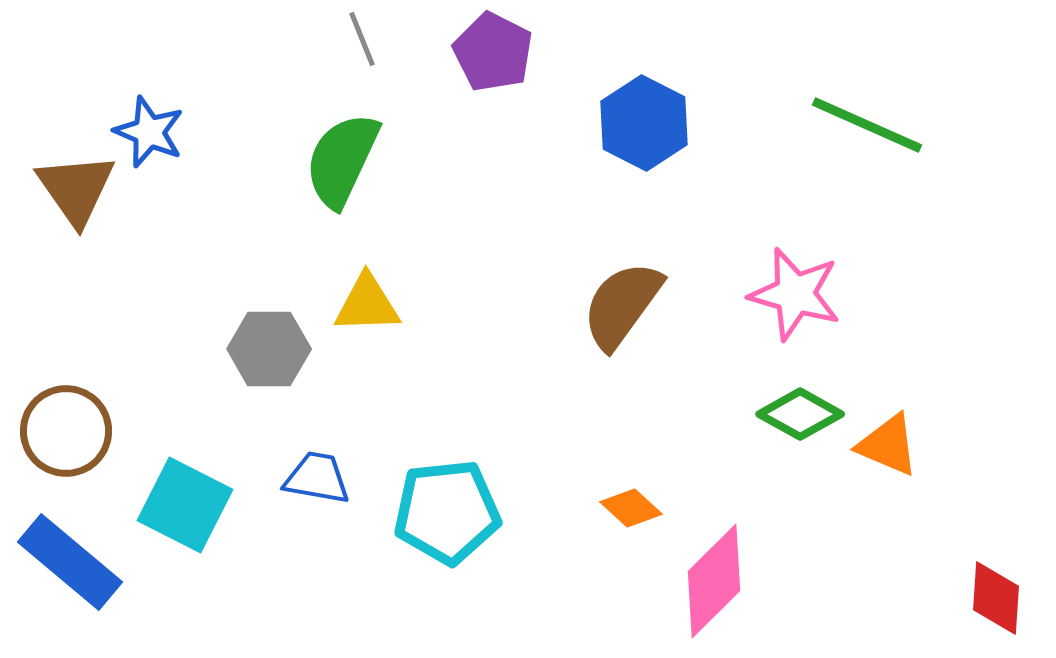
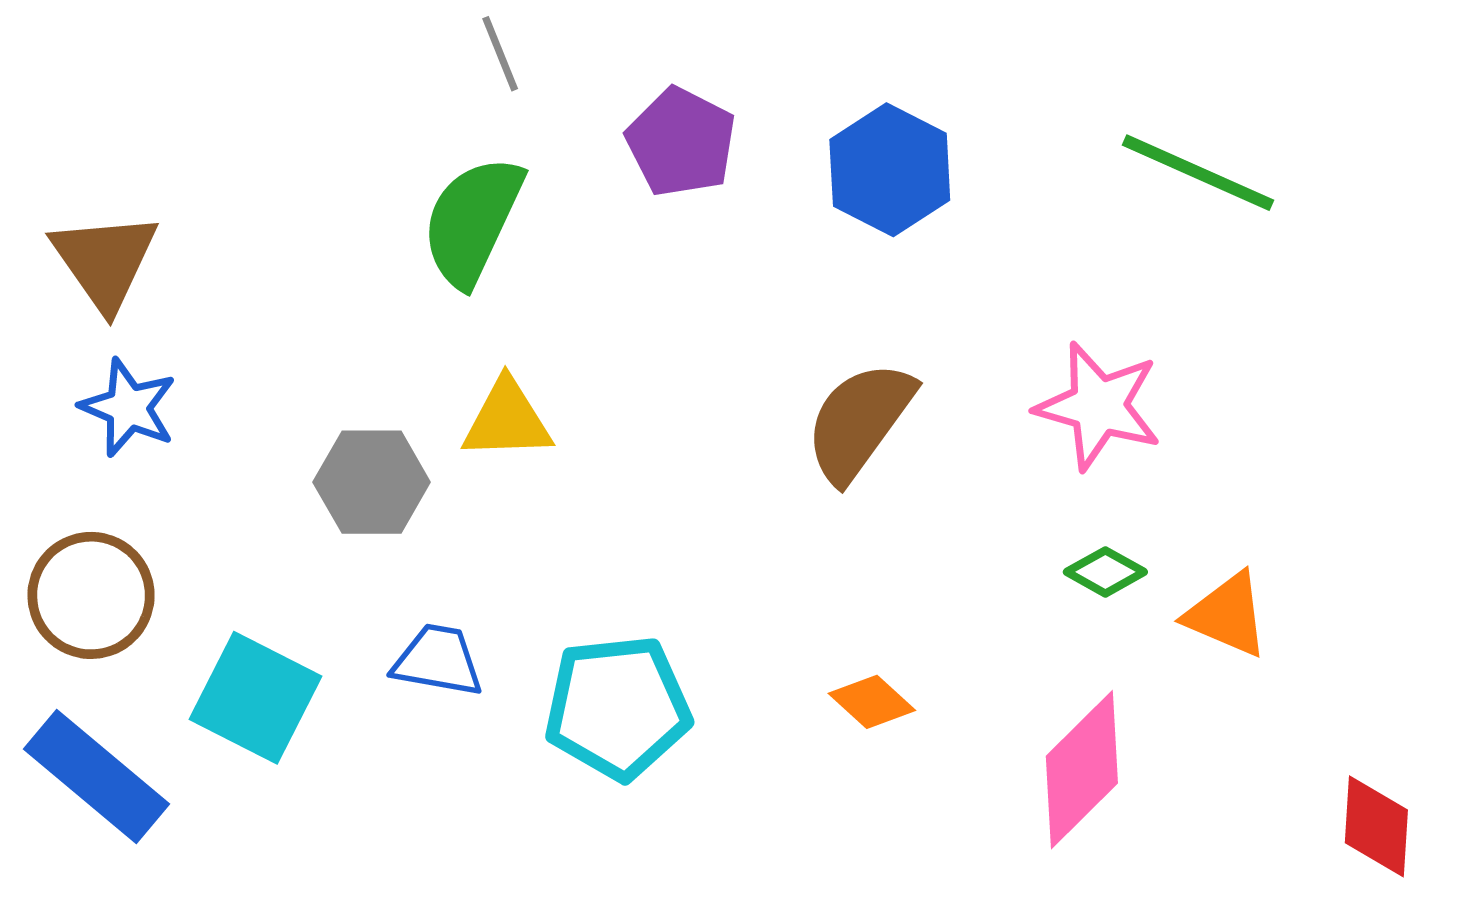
purple pentagon: (493, 52) -> (681, 142), moved
blue star: (149, 132) -> (128, 408), moved
green diamond: (800, 414) -> (1105, 572), size x0.7
pink diamond: (714, 581) -> (1082, 770), moved

